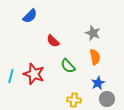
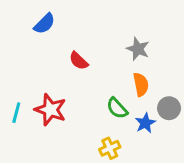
green semicircle: (68, 66) -> (117, 108), moved
gray circle: (107, 99) -> (169, 108), moved
yellow cross: (74, 100) -> (110, 148), turned -32

